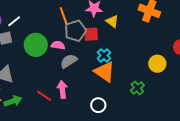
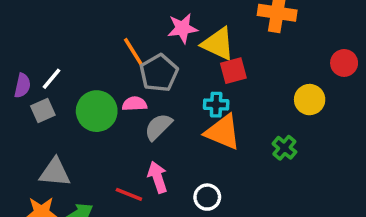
yellow triangle: (112, 21) -> (218, 44), size x1.5
red square: (91, 34) -> (233, 71), moved
cyan cross: (104, 55) -> (216, 105), turned -32
white circle: (98, 105) -> (207, 197), moved

